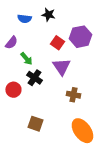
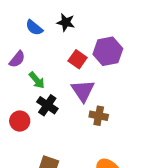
blue semicircle: (24, 19) -> (34, 28), turned 32
brown cross: (73, 95) -> (99, 116), moved

